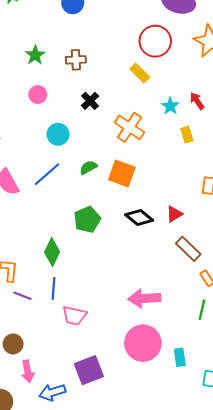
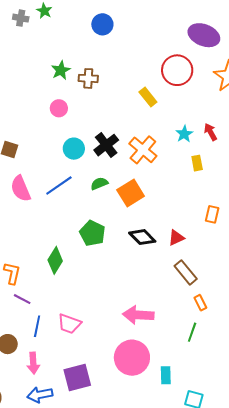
brown cross: (76, 60) -> (88, 78), moved
yellow rectangle: (140, 73) -> (148, 97), moved
black cross: (90, 101) -> (106, 145), moved, size x1.4
orange square: (122, 173) -> (131, 193), turned 32
green pentagon: (87, 219) -> (92, 233), turned -30
blue line: (54, 288) -> (37, 326), moved
pink arrow: (28, 371) -> (33, 363), moved

